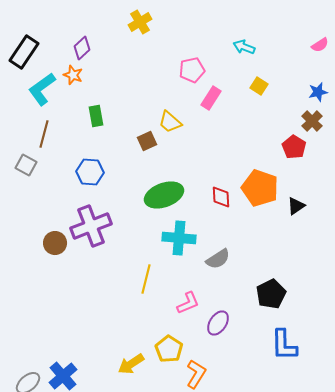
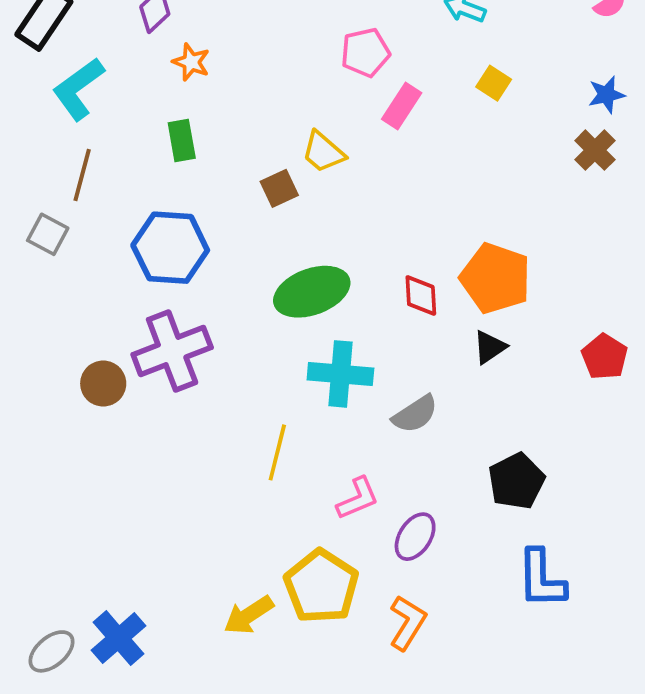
orange star: (73, 75) -> (191, 62), moved
red pentagon: (294, 147) -> (605, 357), moved
blue hexagon: (90, 172) -> (170, 248), size x1.4
black triangle: (296, 206) -> (490, 347), moved
yellow pentagon: (169, 349) -> (321, 586), size x1.4
orange L-shape: (196, 374) -> (407, 623), moved

